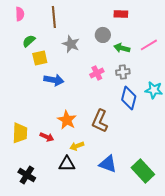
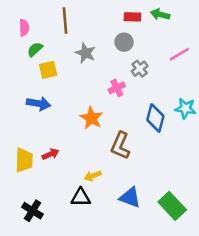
pink semicircle: (20, 14) -> (24, 28), moved
red rectangle: (121, 14) -> (132, 17), moved
green arrow: (122, 48) -> (160, 14), moved
gray cross: (123, 72) -> (140, 69), moved, turned -32
blue arrow: (54, 80) -> (39, 104), moved
orange star: (67, 120) -> (91, 118), moved
red arrow: (47, 137) -> (51, 154), moved, turned -48

